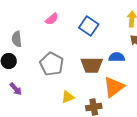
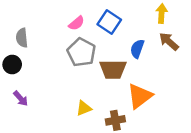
pink semicircle: (52, 19) -> (77, 23), moved
blue semicircle: (117, 57) -> (137, 49), moved, turned -70
gray pentagon: (52, 64) -> (81, 52), moved

